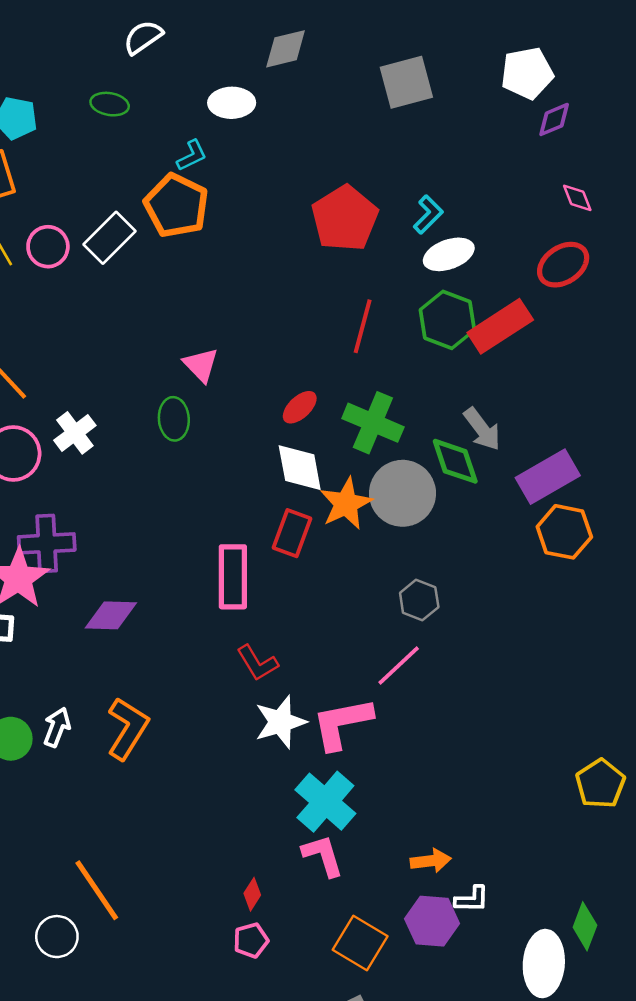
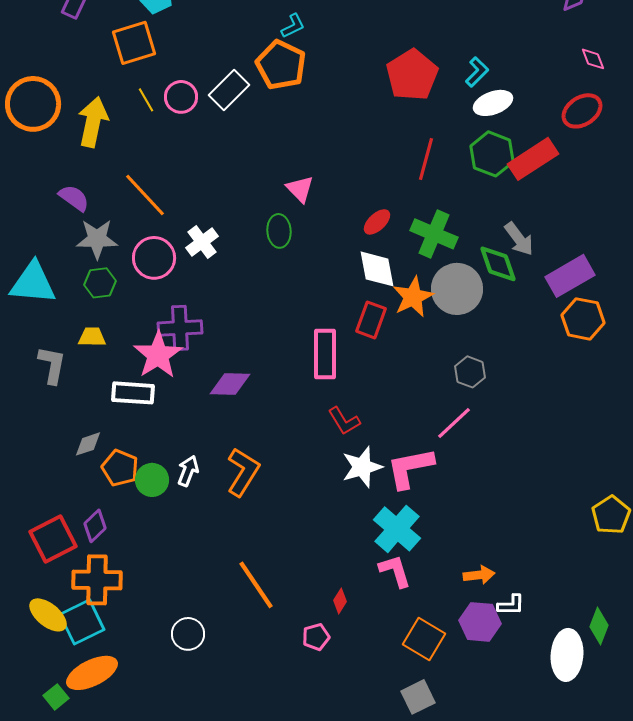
orange line: (97, 890) -> (256, 585), moved
pink pentagon: (251, 940) -> (316, 637), moved

